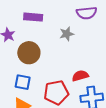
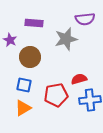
gray star: (67, 34) -> (66, 39), size x1.6

